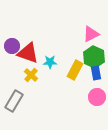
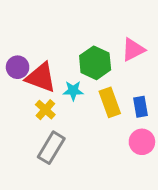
green hexagon: (94, 57) -> (95, 63), moved
yellow rectangle: (75, 70) -> (110, 102), turned -48
gray rectangle: (14, 101) -> (51, 148), moved

